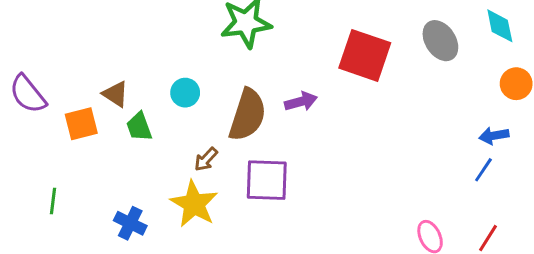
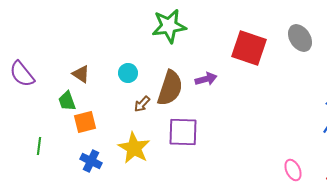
orange square: (81, 124) -> (85, 122), moved
green trapezoid: (139, 127) -> (67, 101), moved
brown arrow: (206, 159) -> (142, 104), moved

